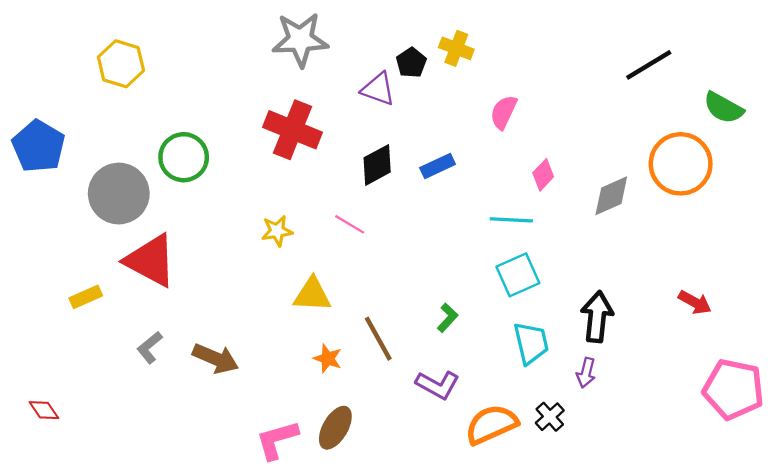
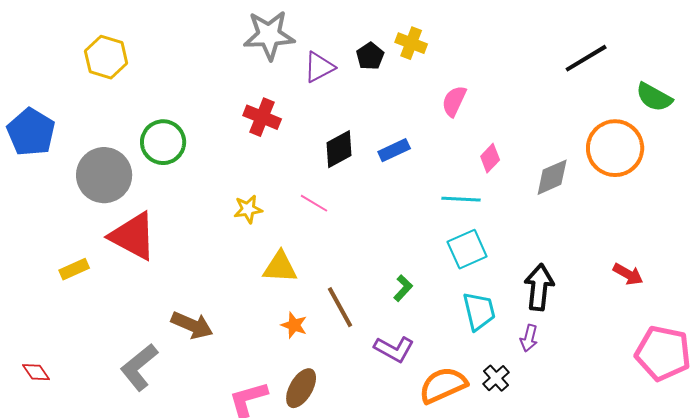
purple triangle: (378, 89) -> (319, 67), moved, turned -48
red cross: (292, 130) -> (262, 117), size x0.7
gray L-shape: (150, 347) -> (139, 367), moved, size x1.6

